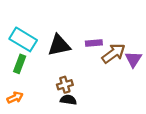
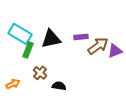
purple triangle: (133, 59) -> (115, 51), turned 35
green rectangle: (20, 64) -> (28, 50), moved
brown cross: (65, 85) -> (40, 73), moved, turned -32

